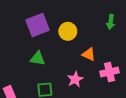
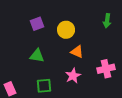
purple square: (38, 25) -> (37, 24), size x0.6
orange triangle: (89, 54) -> (77, 52), moved

